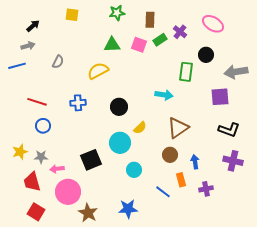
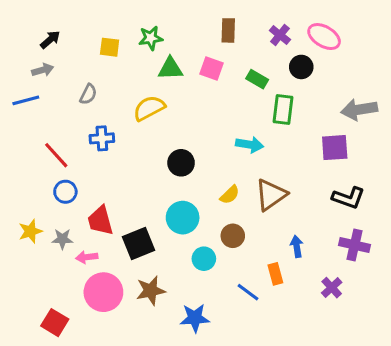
green star: (117, 13) -> (151, 38), moved
yellow square: (72, 15) -> (110, 47), moved
purple cross: (180, 32) -> (280, 35), moved
green rectangle: (160, 40) -> (257, 79), moved, turned 64
black circle: (206, 55) -> (301, 67), moved
red line: (37, 102) -> (56, 155), turned 30
blue cross: (78, 103) -> (102, 138), moved
yellow semicircle: (140, 128) -> (230, 195), moved
brown circle: (170, 155) -> (233, 236), moved
red trapezoid: (32, 182) -> (100, 221), moved
purple cross: (206, 189) -> (332, 288), moved, turned -32
brown star: (88, 213) -> (151, 291), moved, turned 30

